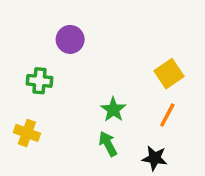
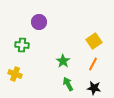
green arrow: (108, 144) -> (68, 84), moved
black star: (155, 158) -> (94, 88), moved

